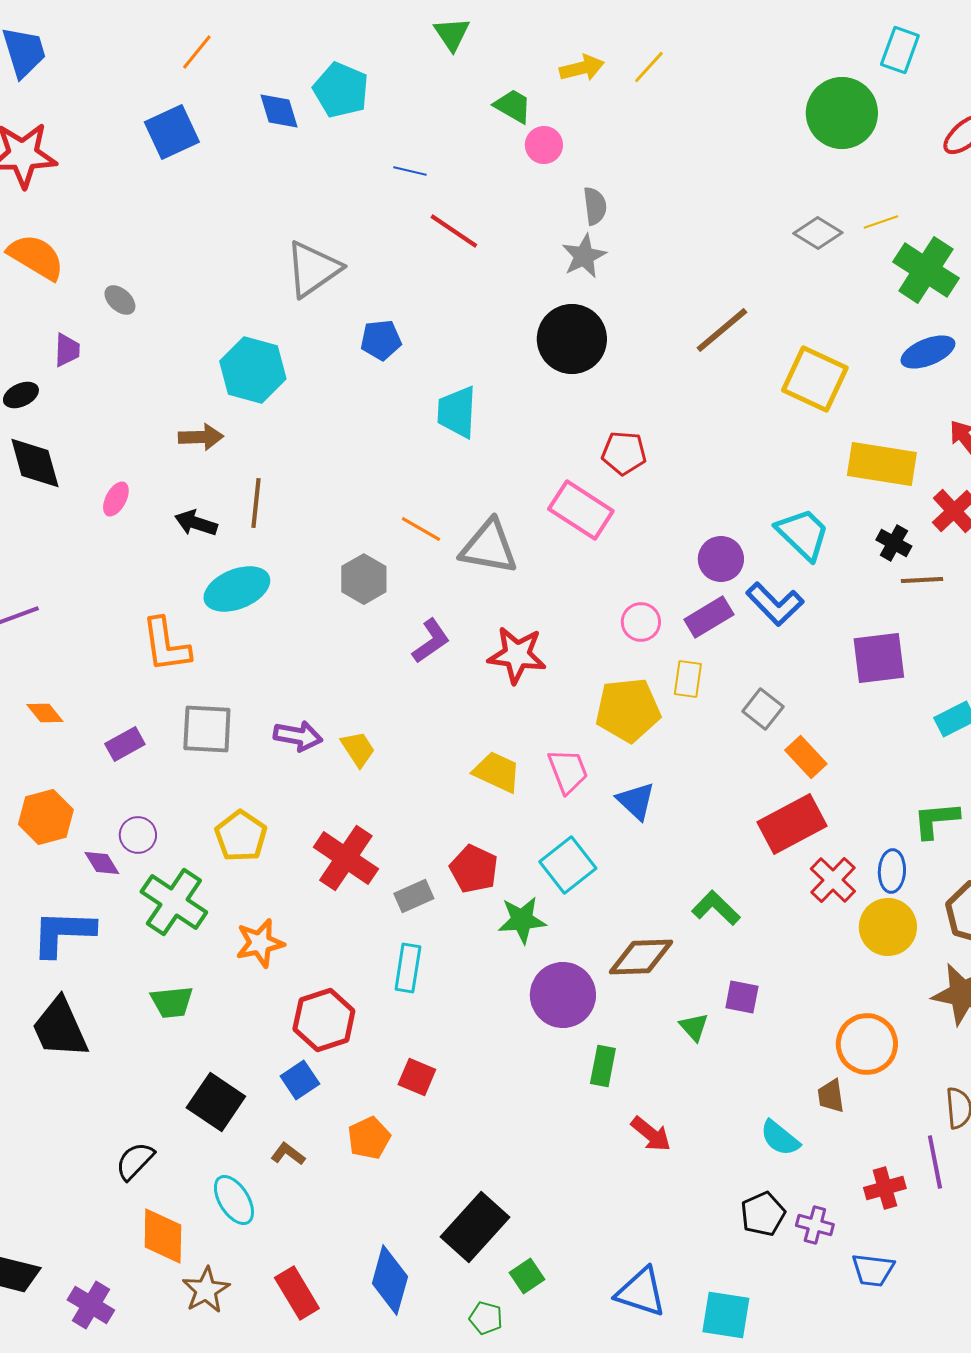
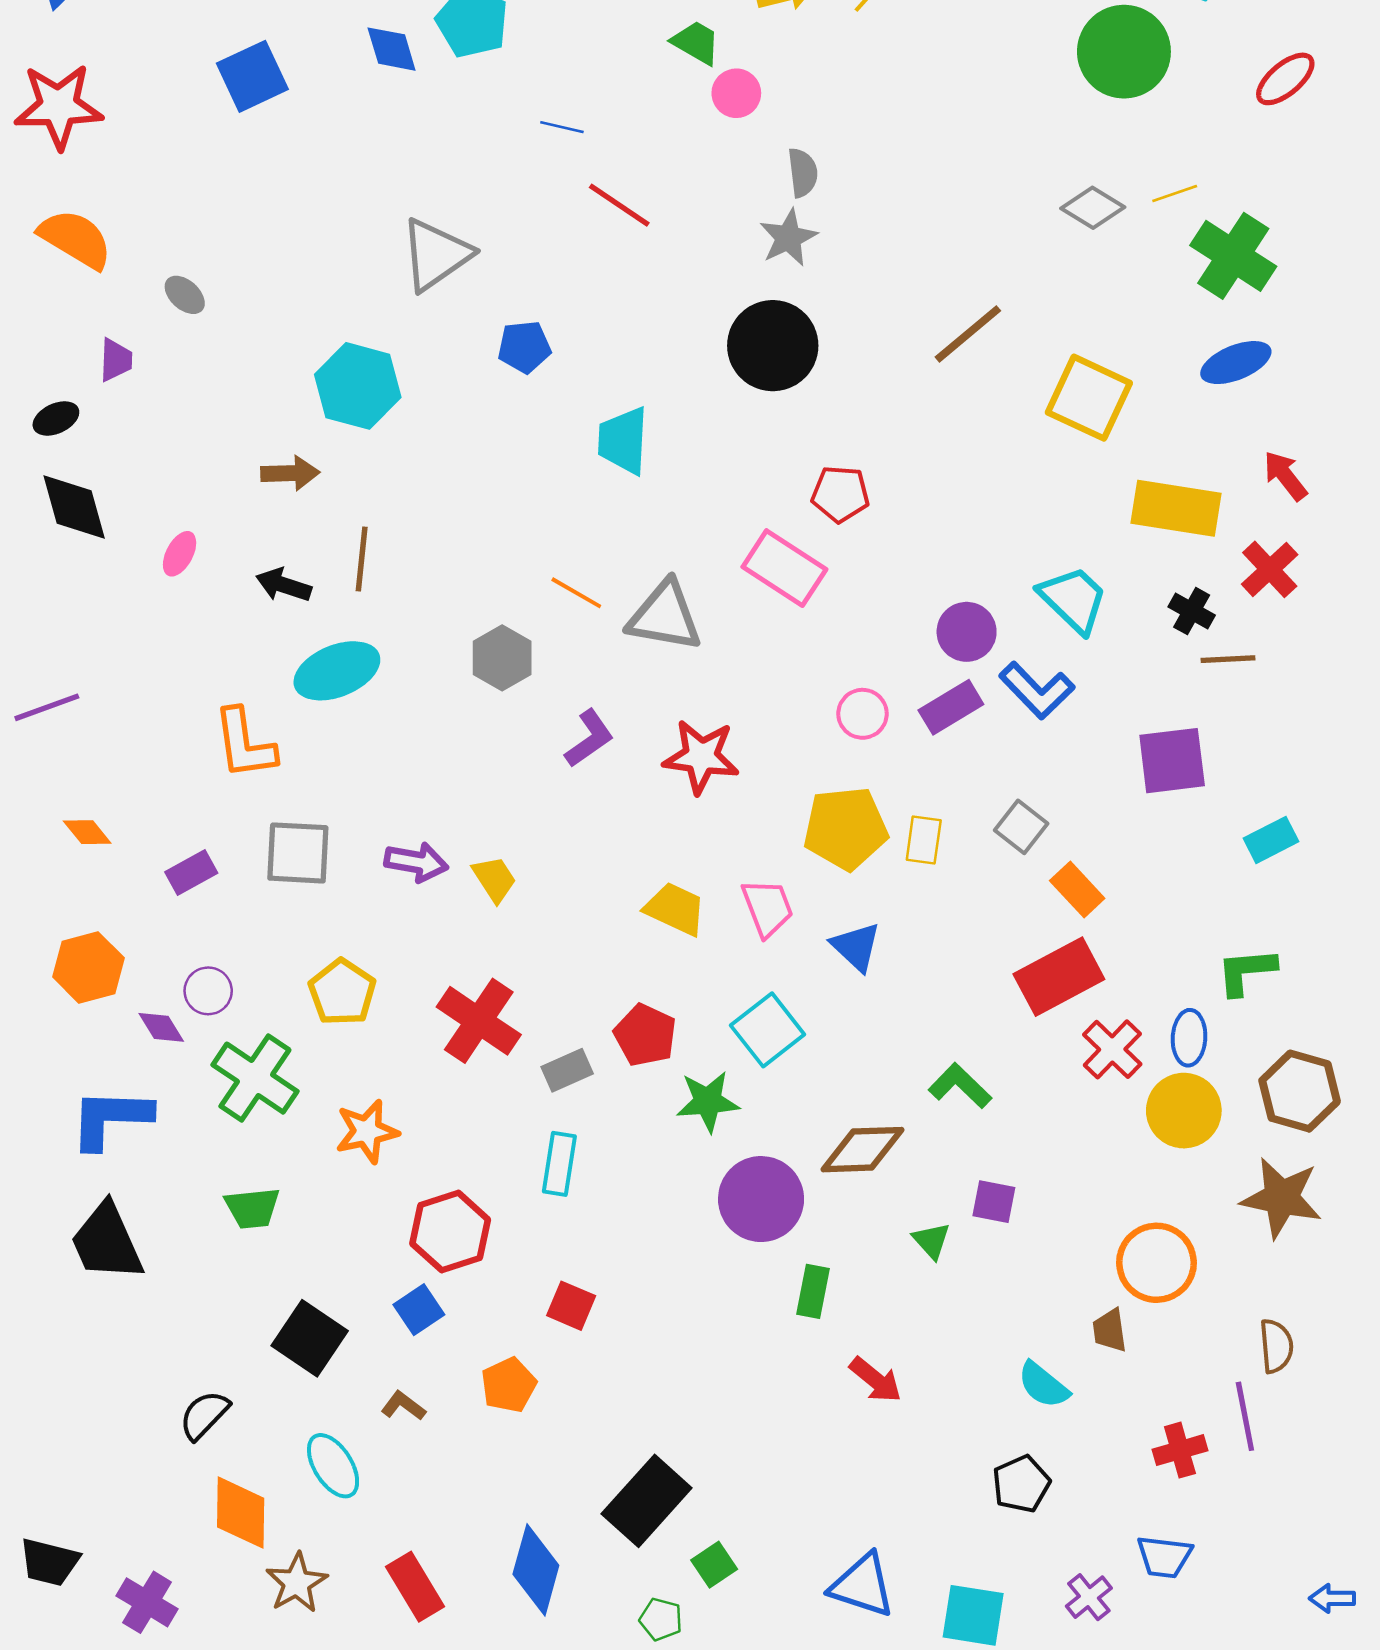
yellow rectangle: (688, 679) -> (924, 840), moved
purple cross: (815, 1225) -> (1089, 1597), moved, turned 36

